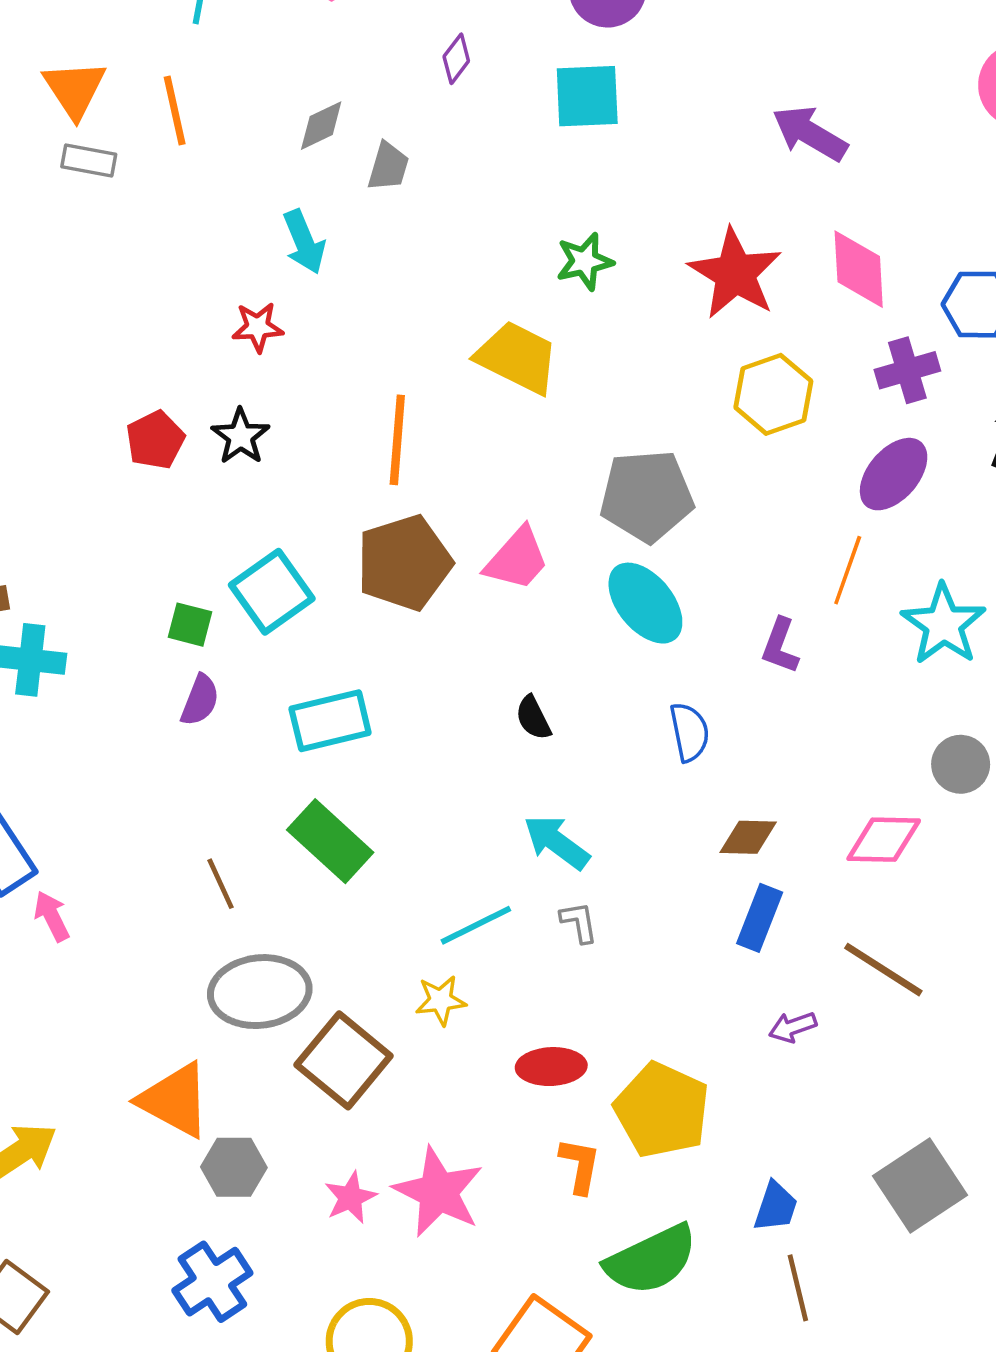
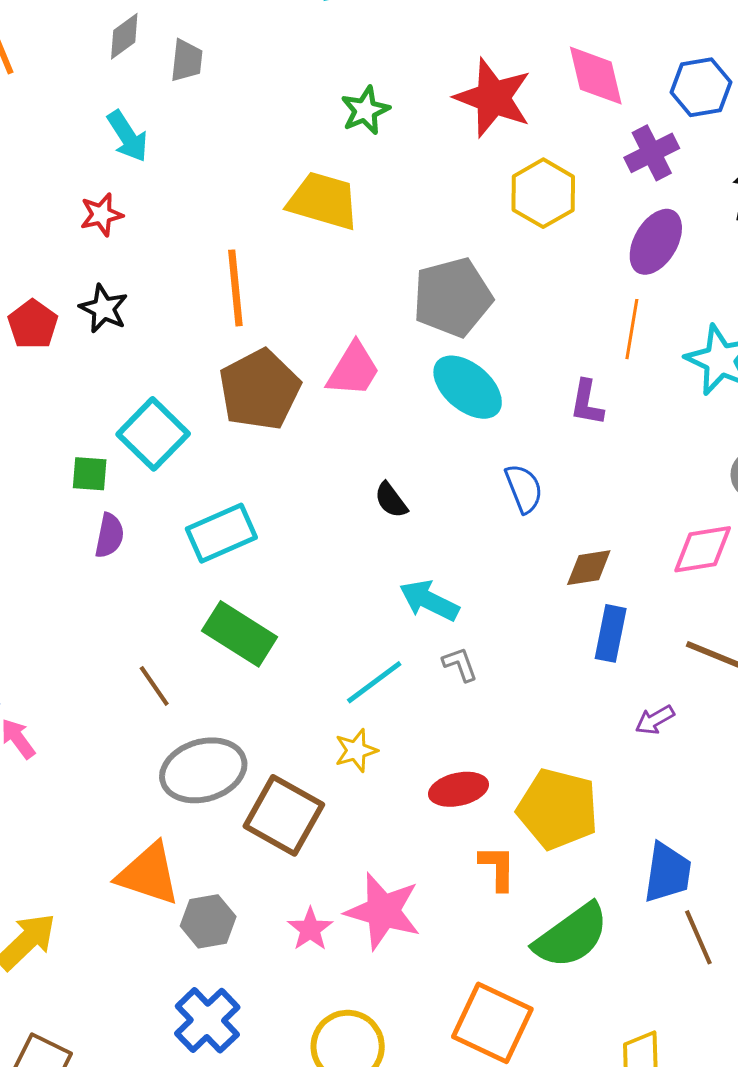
blue trapezoid: (776, 1207) -> (668, 873), size x1.4

